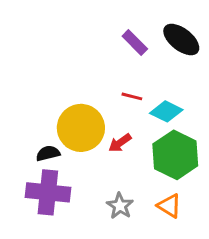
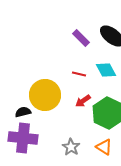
cyan diamond: (166, 111) -> (106, 70), moved, turned 35
red arrow: (120, 143) -> (83, 101), moved

